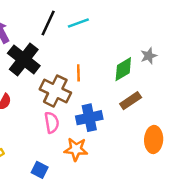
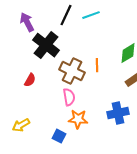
orange line: (78, 73) -> (97, 65), moved
blue cross: (89, 118) -> (118, 113), moved
orange star: (76, 149) -> (78, 119), moved

